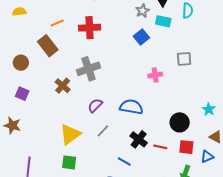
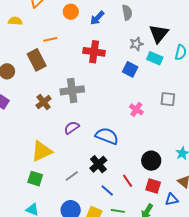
red cross: (90, 28) -> (94, 52), moved
blue square: (141, 37) -> (130, 69), turned -35
pink cross: (155, 75) -> (136, 109), turned 32
gray line: (103, 131) -> (72, 176), moved
black cross: (139, 139) -> (98, 164), moved
red line: (160, 147) -> (128, 181), turned 32
blue line: (124, 161) -> (107, 190), moved

